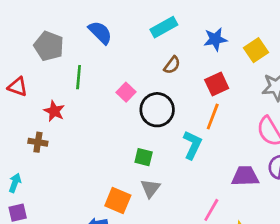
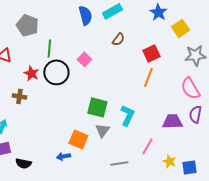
blue semicircle: (100, 33) -> (85, 15), moved, turned 30
blue star: (215, 39) -> (158, 12), moved, turned -30
black circle: (157, 110) -> (56, 72), moved
cyan L-shape: (192, 145) -> (127, 115), moved
green square: (144, 157) -> (97, 107), size x1.5

